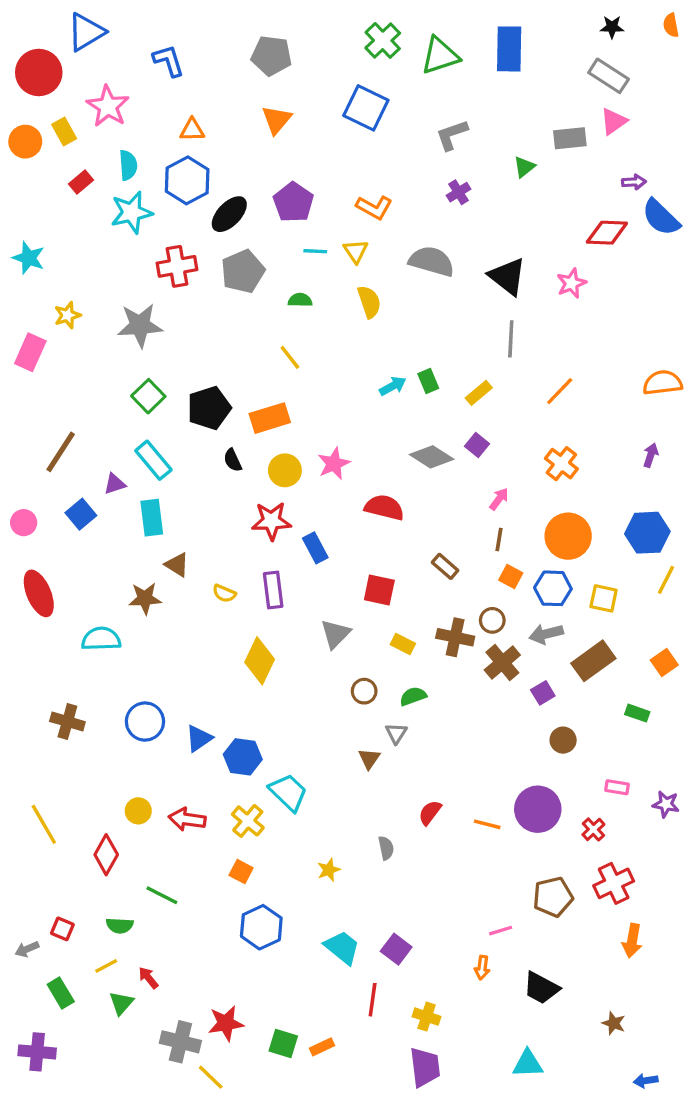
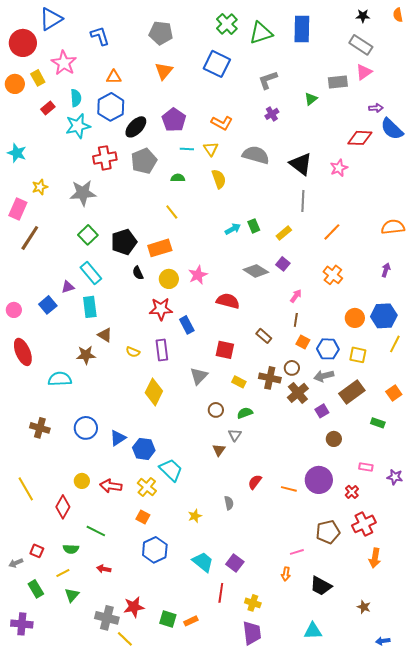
brown line: (61, 452) -> (30, 238), moved
orange circle: (568, 536) -> (355, 318), moved, size x0.7
red arrow: (148, 978) -> (104, 569), moved, turned -40

